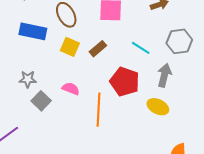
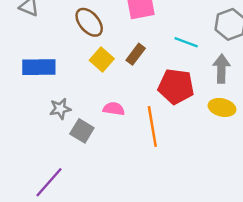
blue rectangle: (33, 31) -> (39, 67), moved
yellow square: (70, 47) -> (102, 59), turned 30

